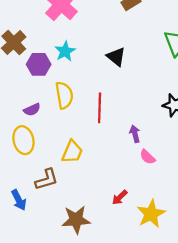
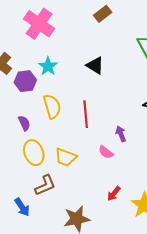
purple semicircle: (32, 110) -> (24, 123), turned -84
yellow ellipse: (23, 140) -> (34, 153), moved
yellow trapezoid: (72, 152) -> (66, 157), turned 95
pink semicircle: (147, 157) -> (106, 152), moved

